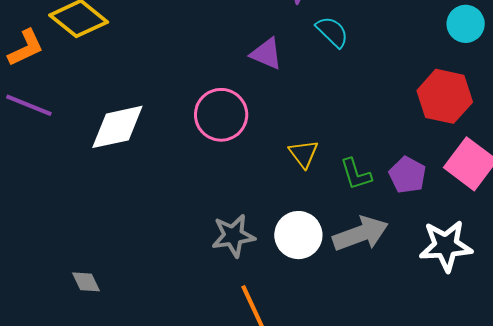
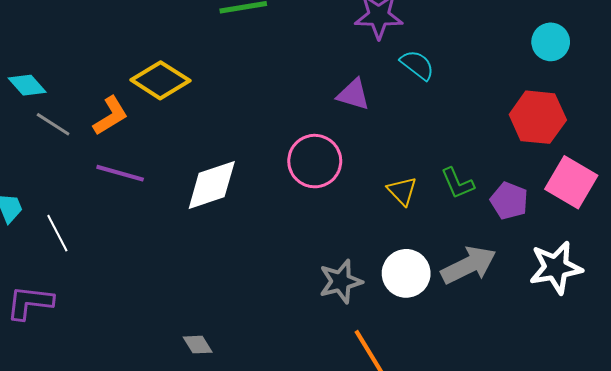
green L-shape: (356, 174) -> (457, 183), moved

